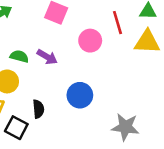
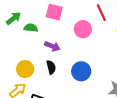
green semicircle: (19, 56) -> (31, 28), moved
black semicircle: (38, 109) -> (51, 67), moved

